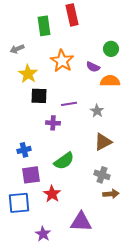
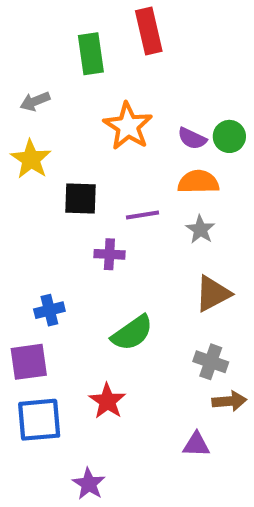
green circle: (111, 49) -> (229, 136), moved
yellow star: (28, 74) -> (31, 159), moved
orange semicircle: (110, 81) -> (198, 182), moved
purple square: (31, 175) -> (29, 362), moved
purple triangle: (81, 222) -> (196, 445), moved, size x0.6

